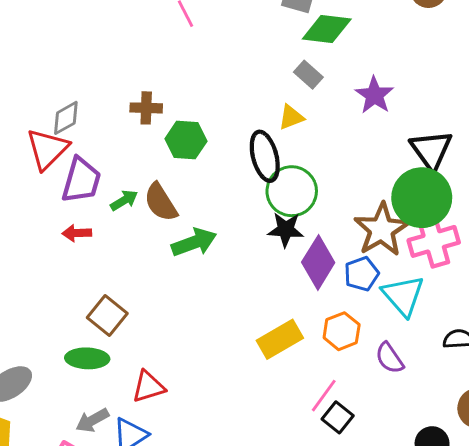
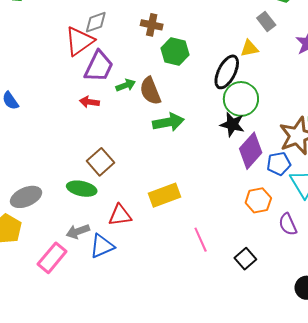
black ellipse: (265, 156) -> (227, 72), turned 32
yellow rectangle: (280, 339) -> (164, 195), moved
pink line: (324, 396) -> (201, 240), moved, turned -70

